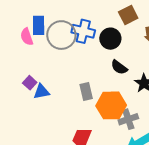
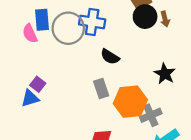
black circle: (110, 39) -> (145, 17), moved
black semicircle: (119, 67) -> (110, 57), moved
blue triangle: (41, 92) -> (30, 98), moved

